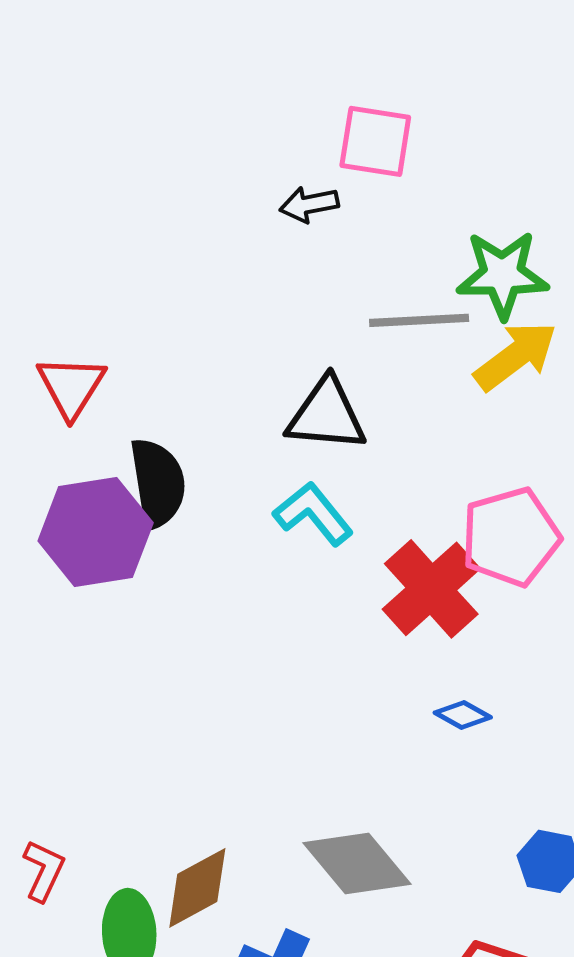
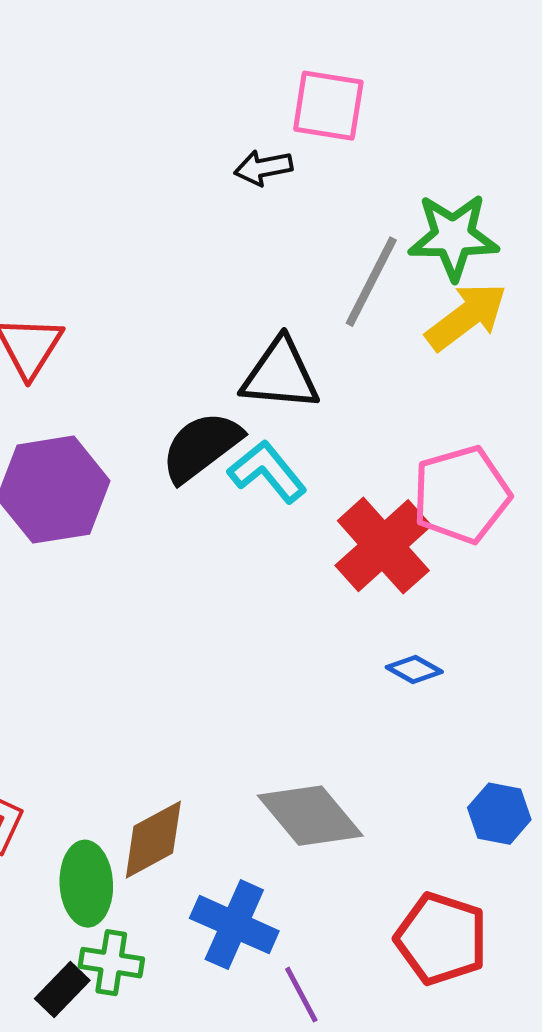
gray line: (419, 320) -> (371, 282), turned -60
black semicircle: (158, 483) -> (201, 447), moved, turned -118

